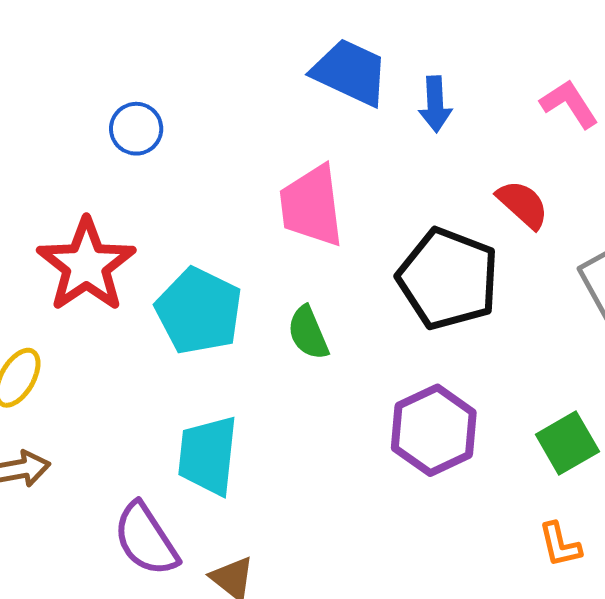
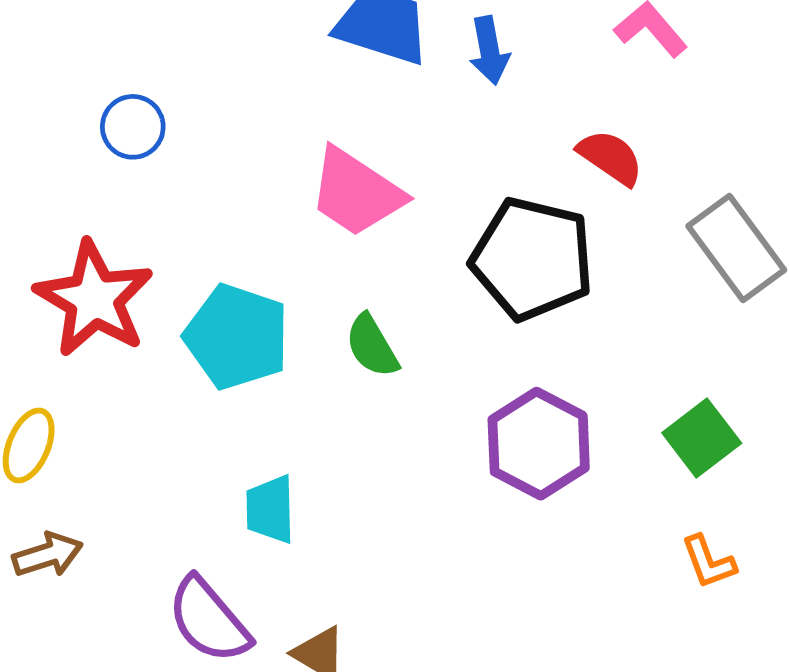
pink trapezoid: (312, 206) -> (356, 192), turned -42
cyan trapezoid: (208, 455) -> (270, 509), size x0.7

